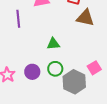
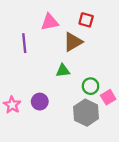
brown triangle: (85, 18) -> (73, 42), moved, turned -42
green circle: (55, 69) -> (91, 86), moved

